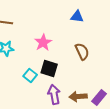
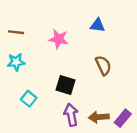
pink star: (43, 42) -> (59, 39), moved, turned -30
cyan square: (30, 75) -> (29, 99), moved

